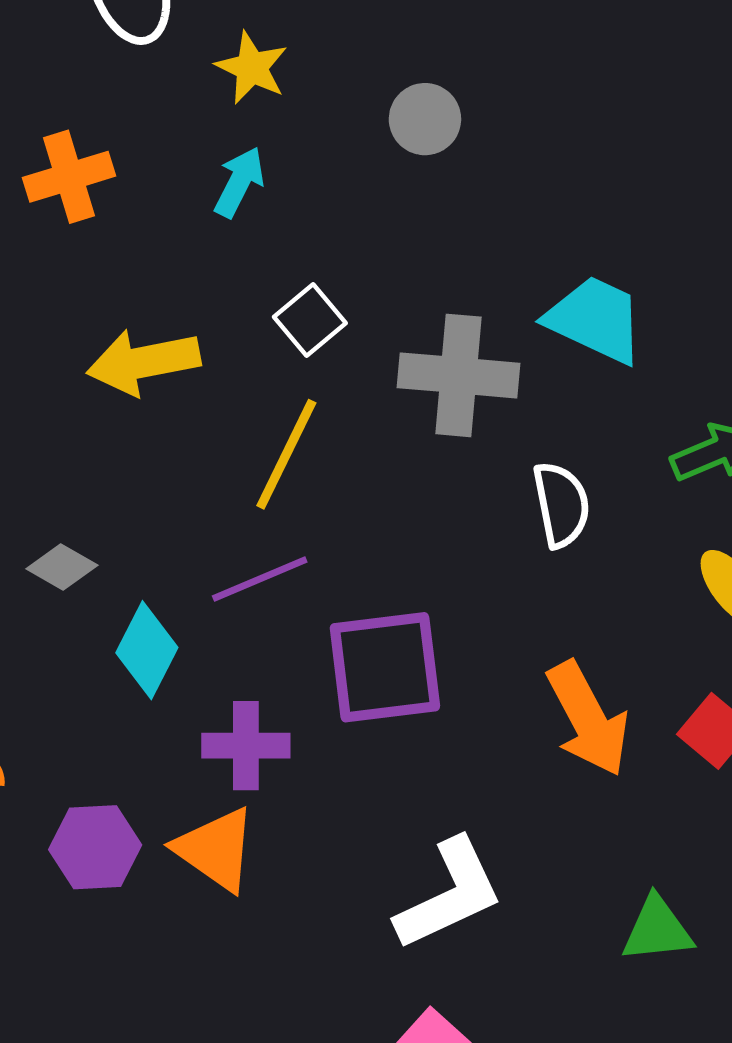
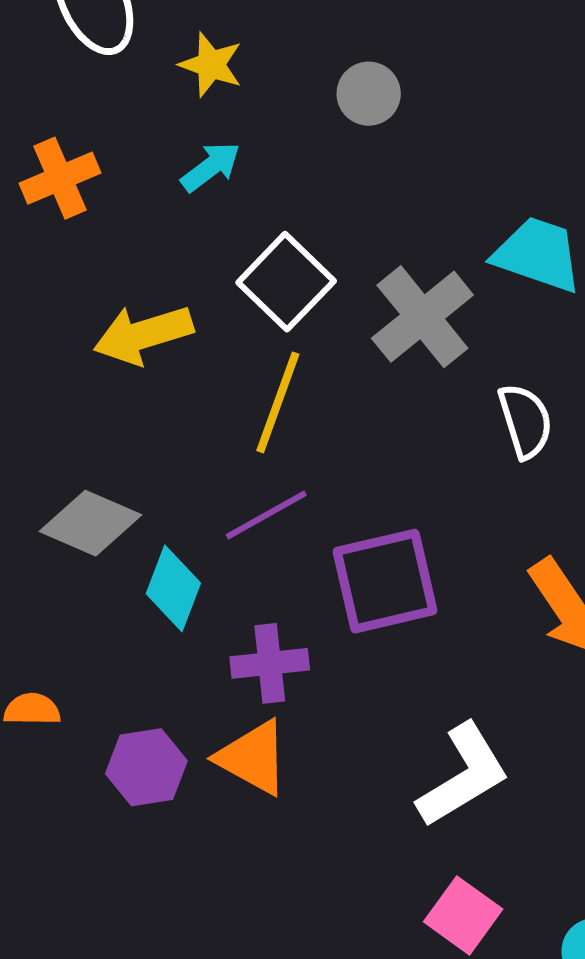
cyan arrow: (239, 182) -> (211, 167), turned 32
white square: (310, 320) -> (286, 282), size x1.5
gray cross: (459, 375) -> (422, 317), turned -38
gray diamond: (62, 567) -> (91, 523), size x1.6

